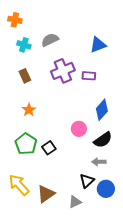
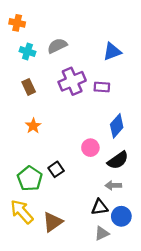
green pentagon: (26, 144) -> (30, 179), moved
black triangle: (87, 181) -> (100, 207), turned 35
gray triangle: (75, 202) -> (102, 233), moved

